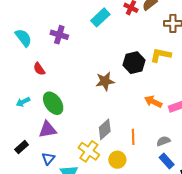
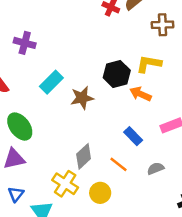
cyan rectangle: (100, 17) -> (51, 82), moved
orange arrow: (153, 102) -> (140, 94), moved
orange line: (133, 137) -> (118, 164), turned -49
blue rectangle: (167, 161) -> (133, 136), moved

